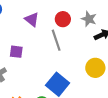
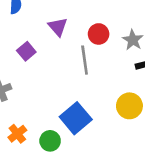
purple square: (16, 52) -> (26, 51), moved, turned 32

